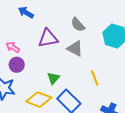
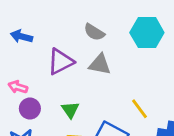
green triangle: (53, 78) -> (70, 110), moved
yellow line: (95, 78) -> (139, 109), moved

